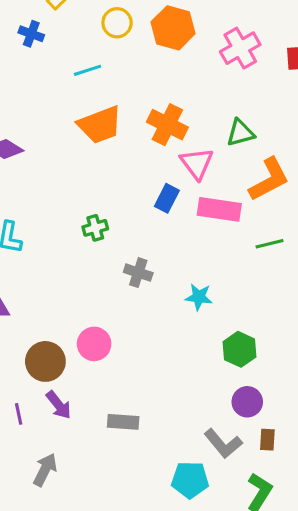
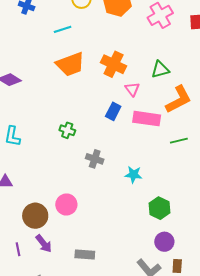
pink triangle: (197, 163) -> (132, 89), size x0.7
green cross: (95, 228) -> (67, 130), turned 35

